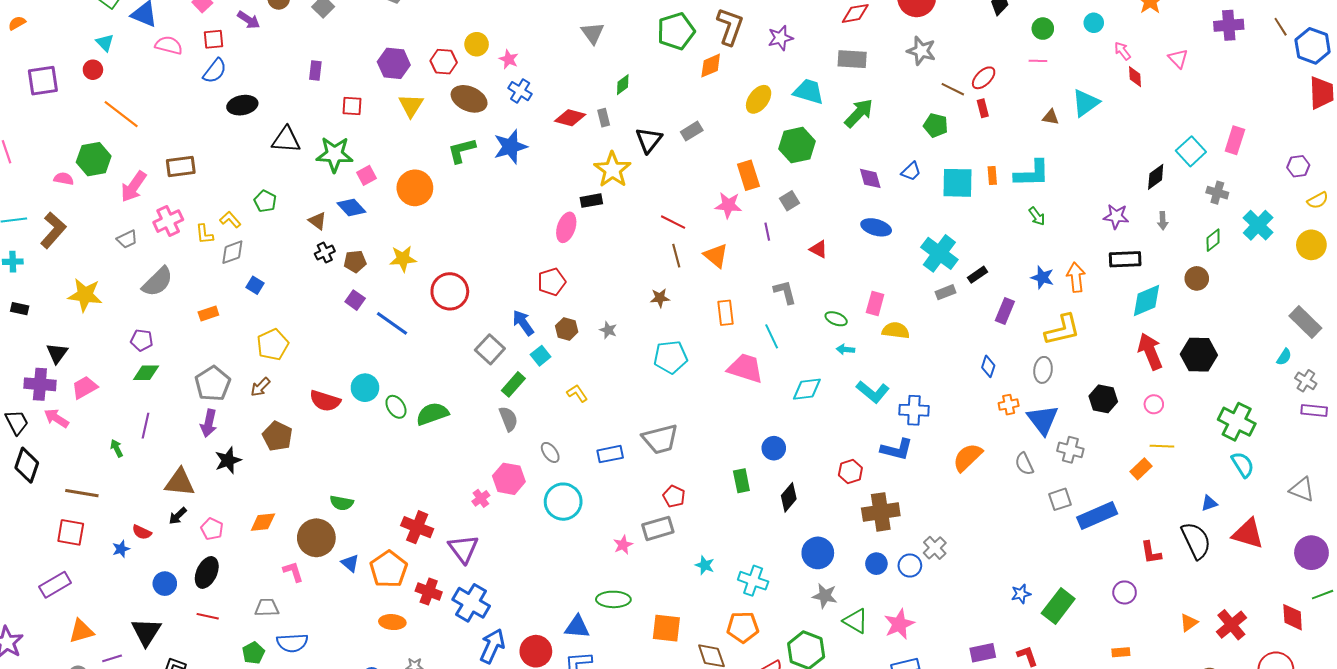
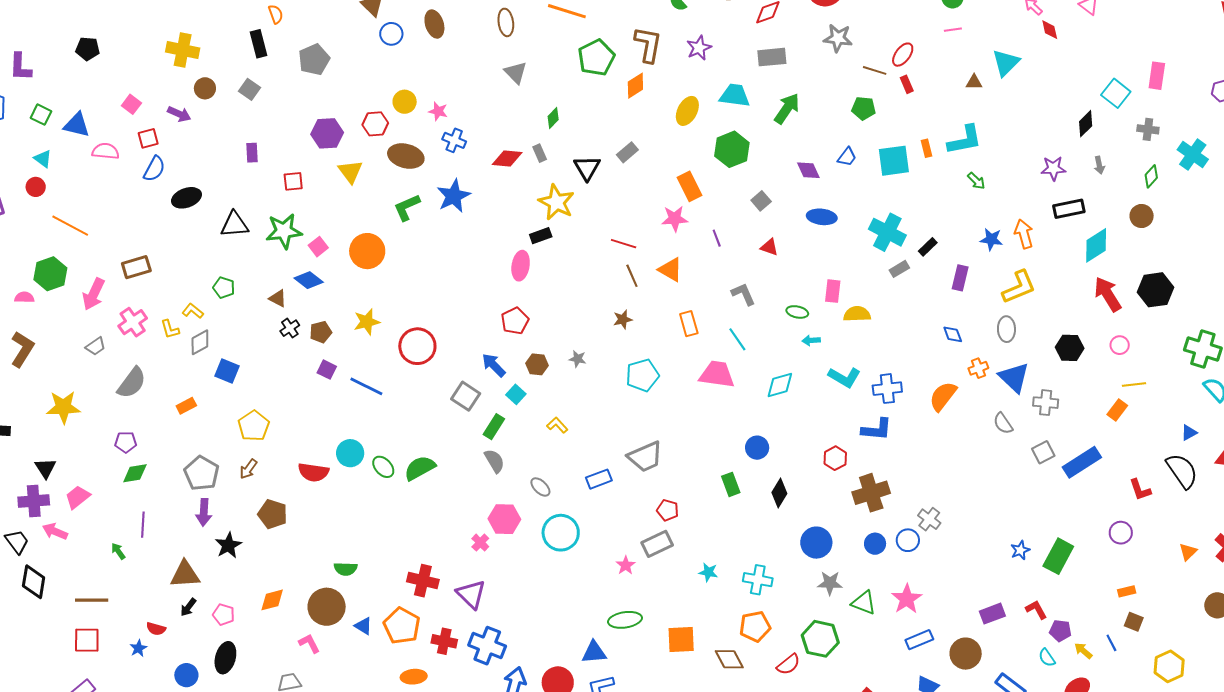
gray square: (789, 201) -> (761, 201), moved
blue square: (255, 285) -> (227, 371), size x1.4
blue diamond: (988, 366) -> (953, 334), turned -30
orange semicircle: (968, 457) -> (943, 396), moved

